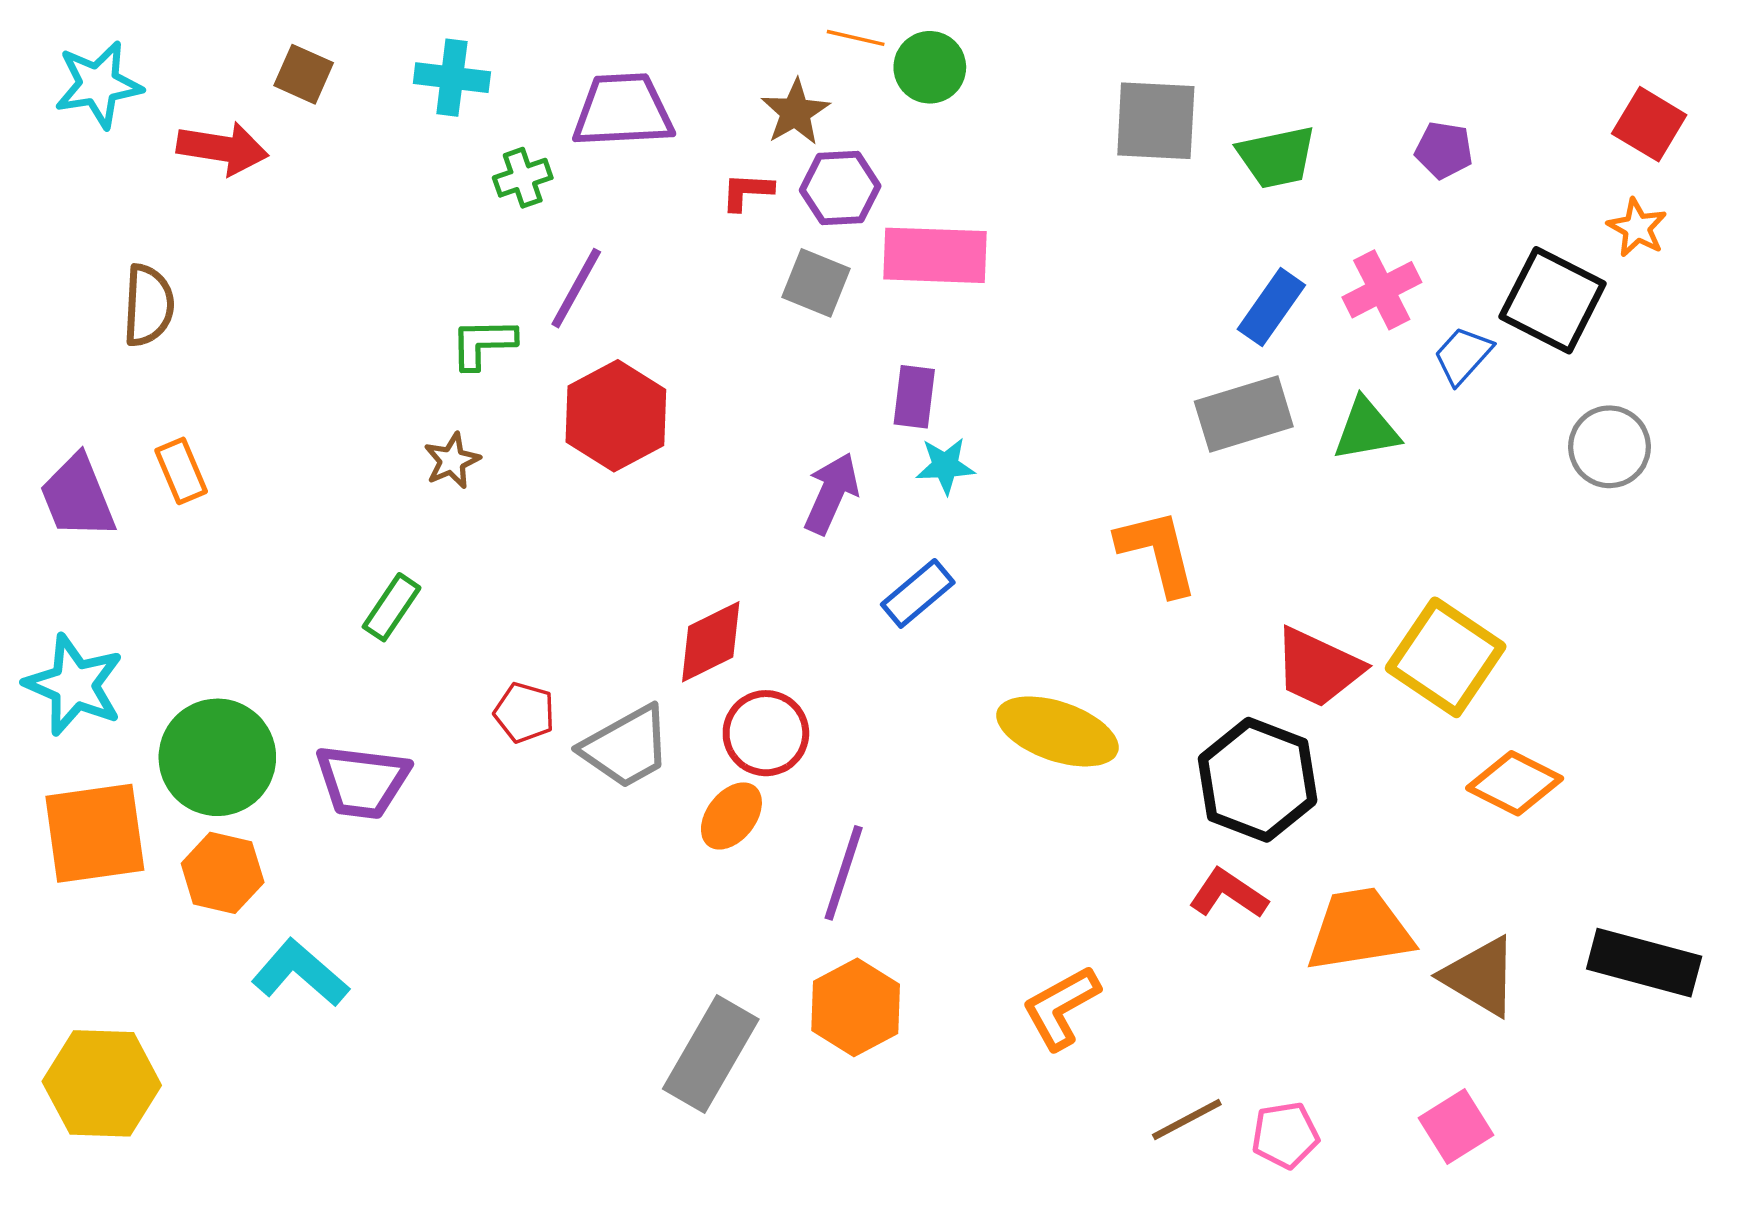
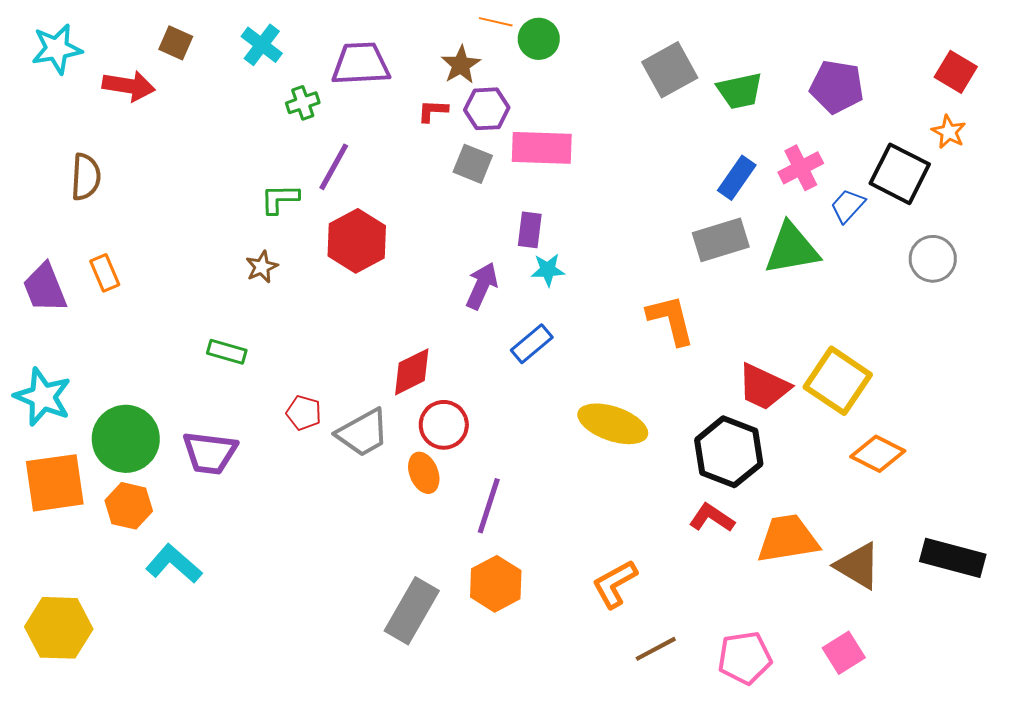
cyan cross: (452, 78) -> (262, 45), turned 30
gray square: (1156, 121) -> (670, 70), turned -32
purple pentagon: (1444, 150) -> (837, 87), size x1.6
green triangle: (1366, 430) -> (792, 249), size x1.4
green rectangle: (392, 607) -> (227, 352), turned 72
orange ellipse: (731, 816) -> (424, 473), turned -60
brown line: (1187, 1120) -> (656, 649), moved
pink pentagon: (1285, 1135) -> (745, 658), size x1.4

